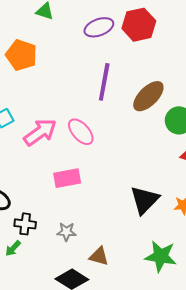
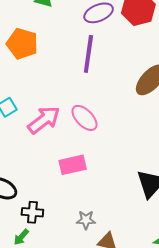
purple line: (104, 82) -> (88, 54), moved
gray star: (66, 232) -> (86, 220), moved

